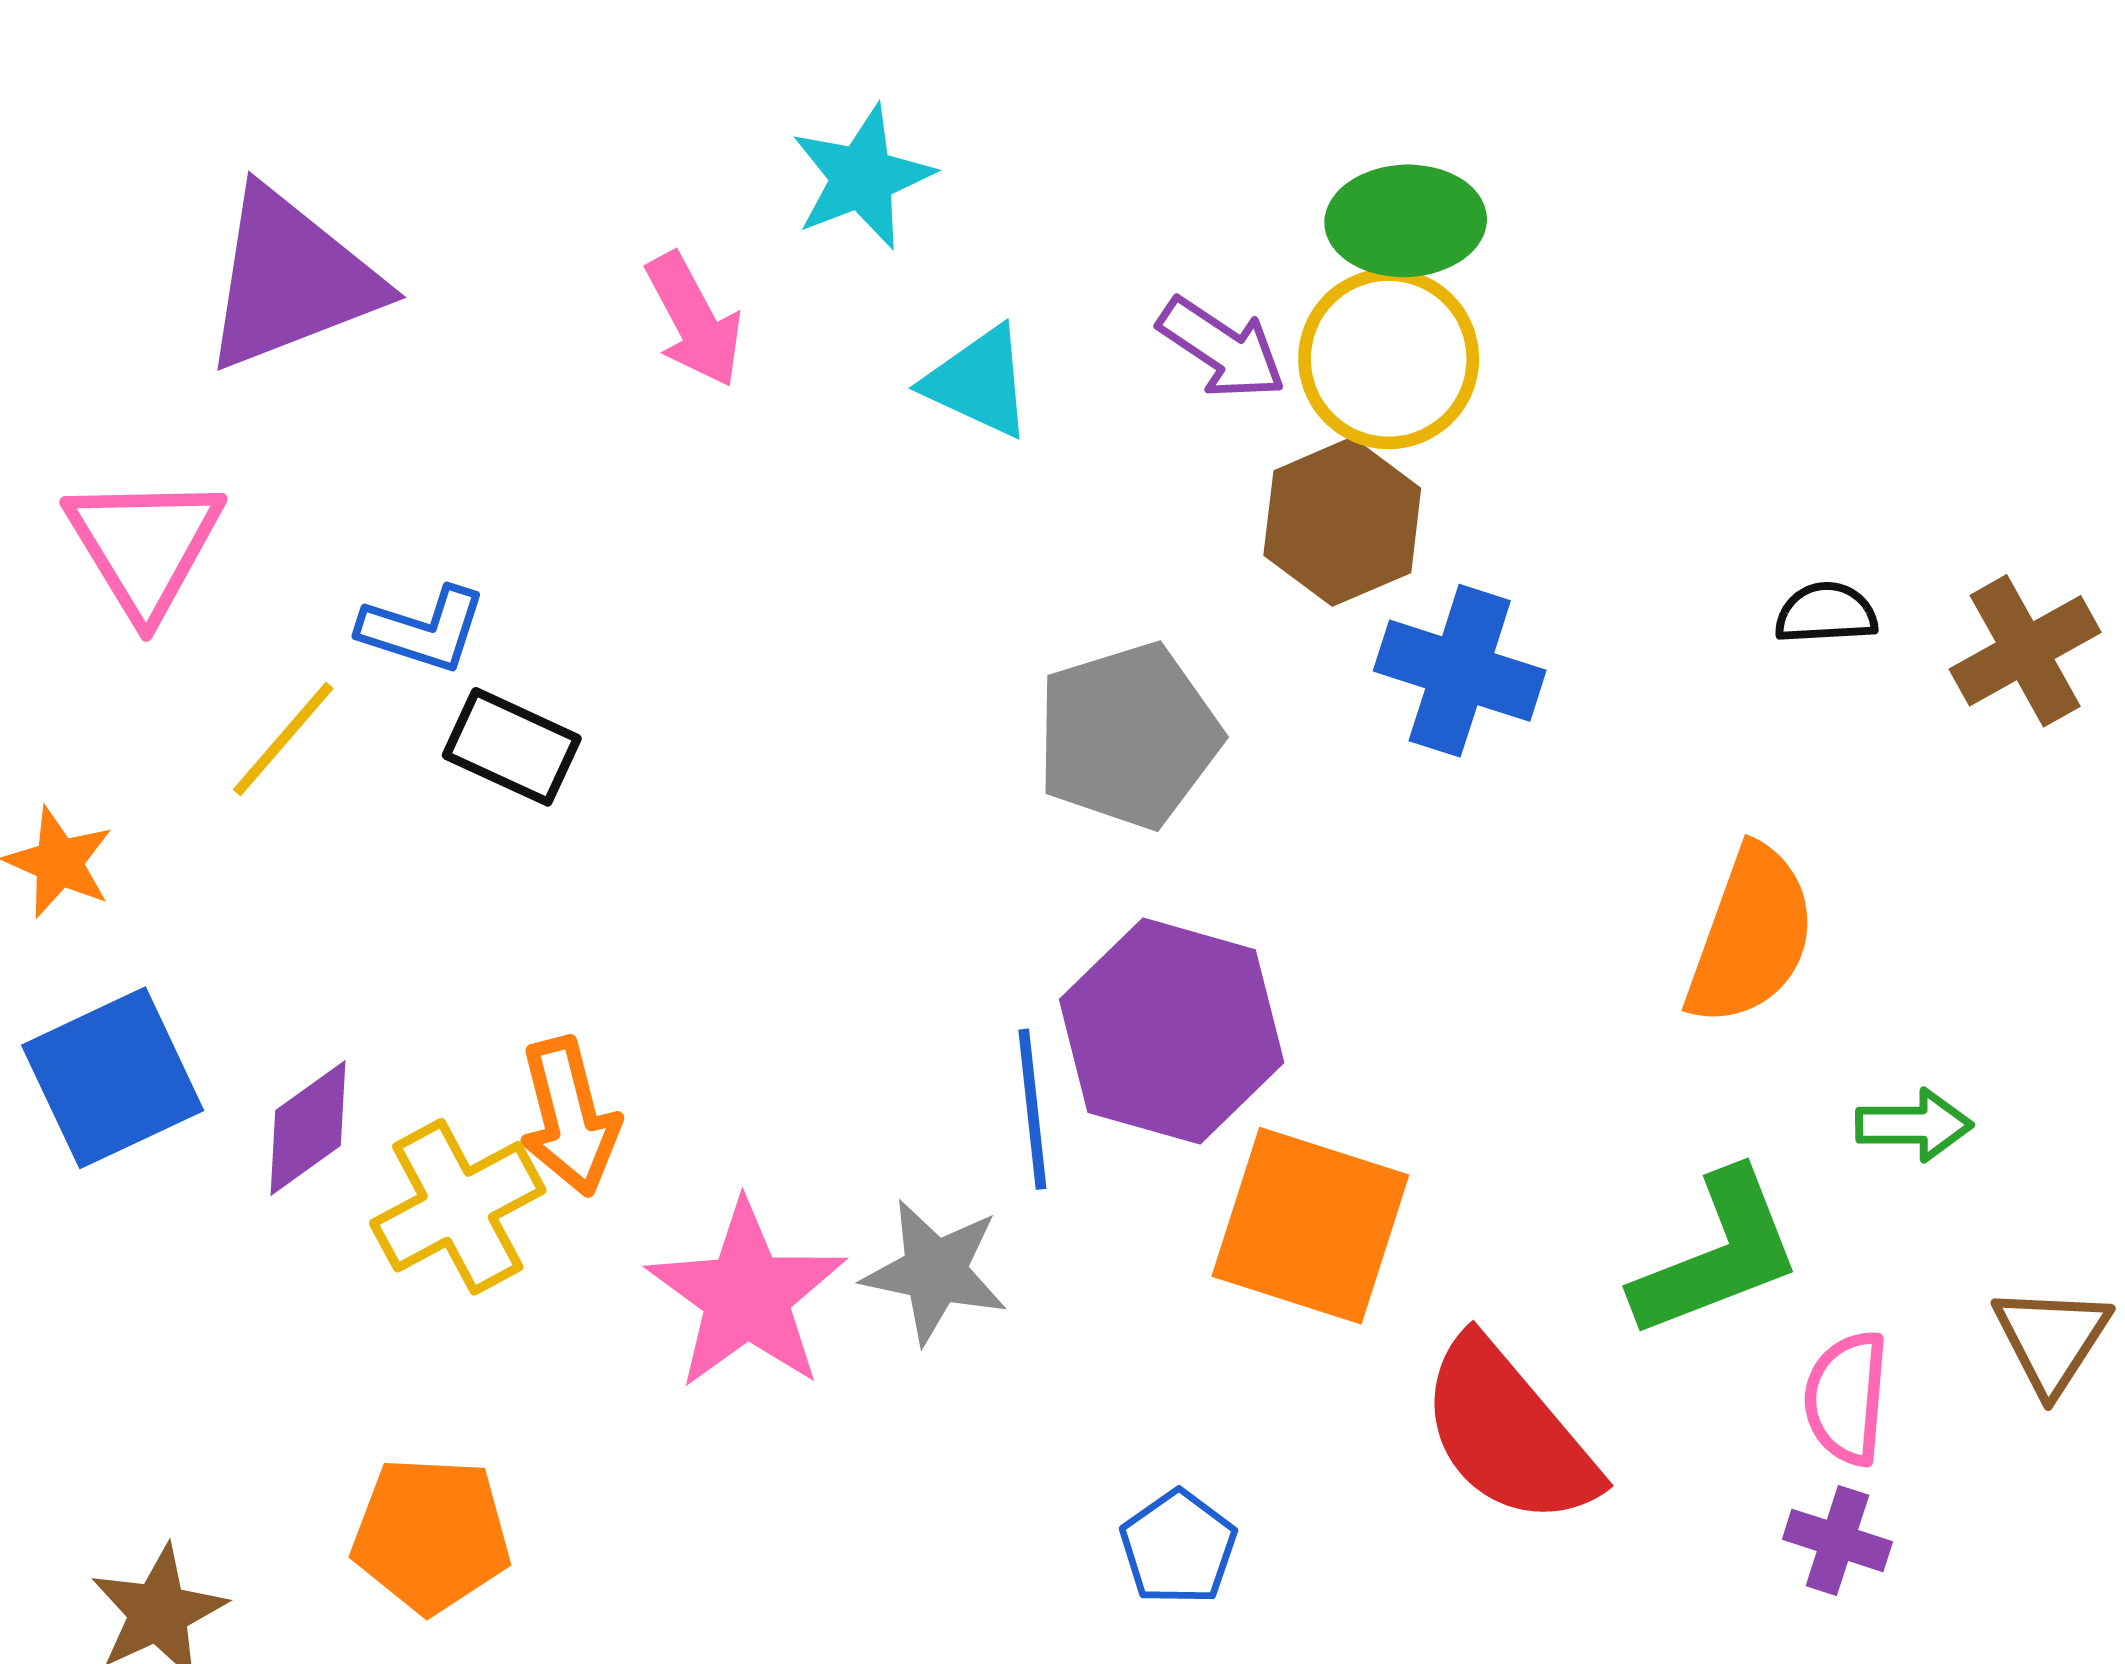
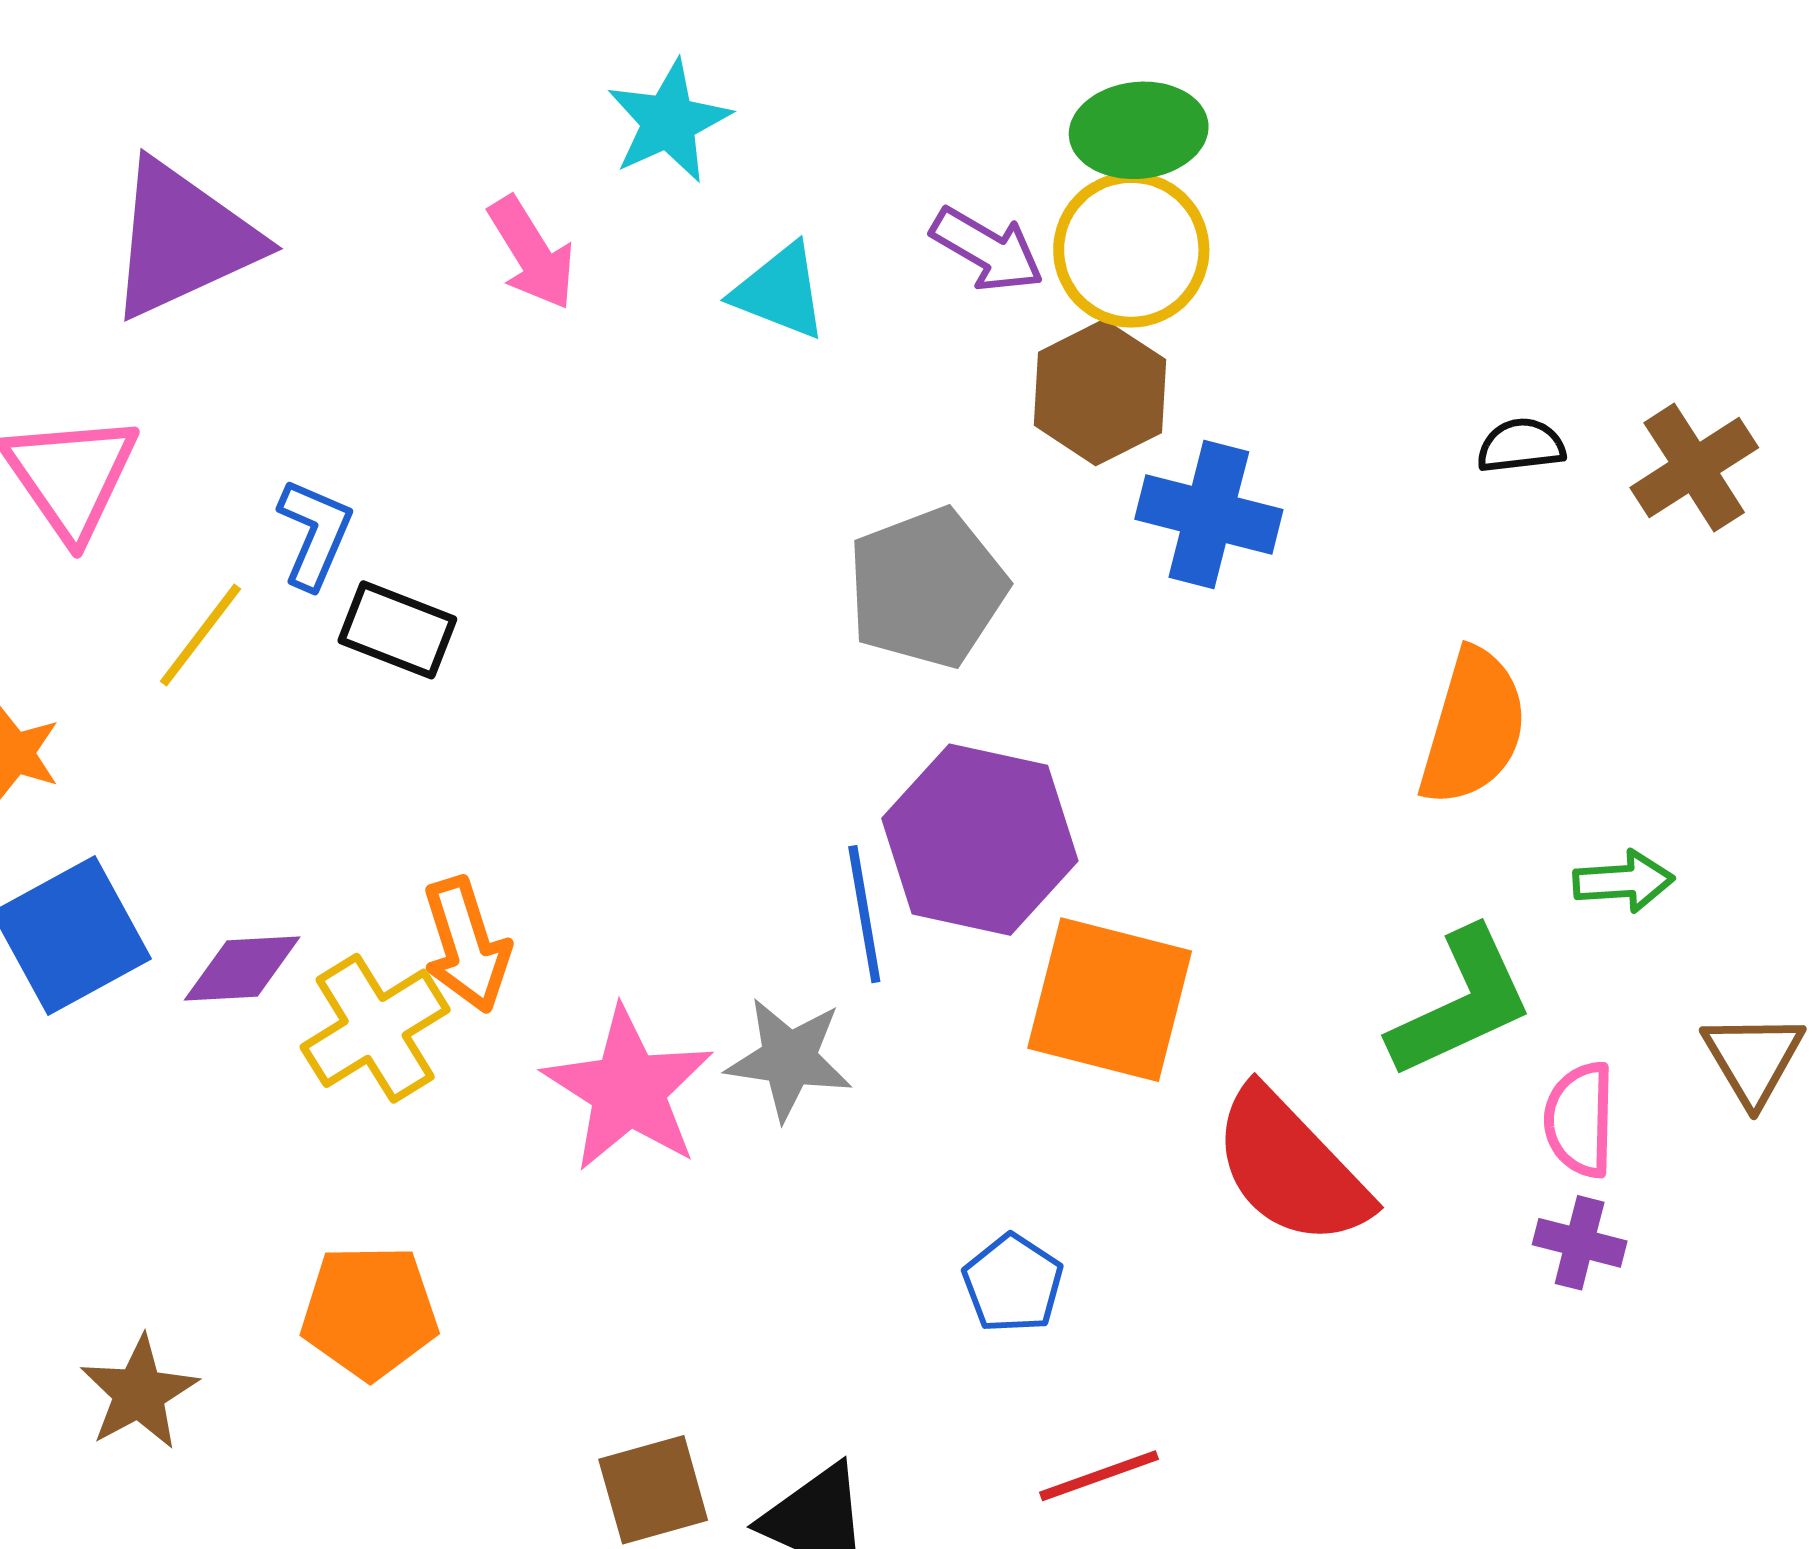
blue L-shape: (423, 630) -> (315, 534), turned -81
purple diamond: (308, 1128) -> (242, 968), turned 36

